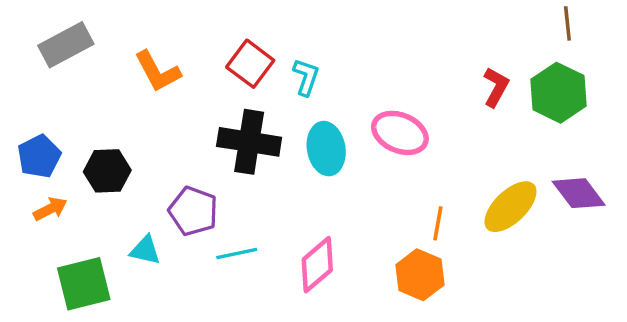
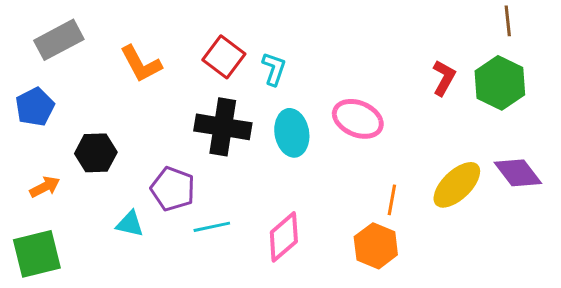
blue pentagon: (39, 156) -> (35, 107), moved
green square: (84, 284) -> (37, 254), moved

